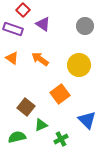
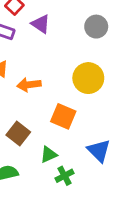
orange arrow: (40, 59) -> (29, 85), moved, turned -42
orange square: (60, 94) -> (63, 116), turned -30
green triangle: (41, 125) -> (49, 155), moved

